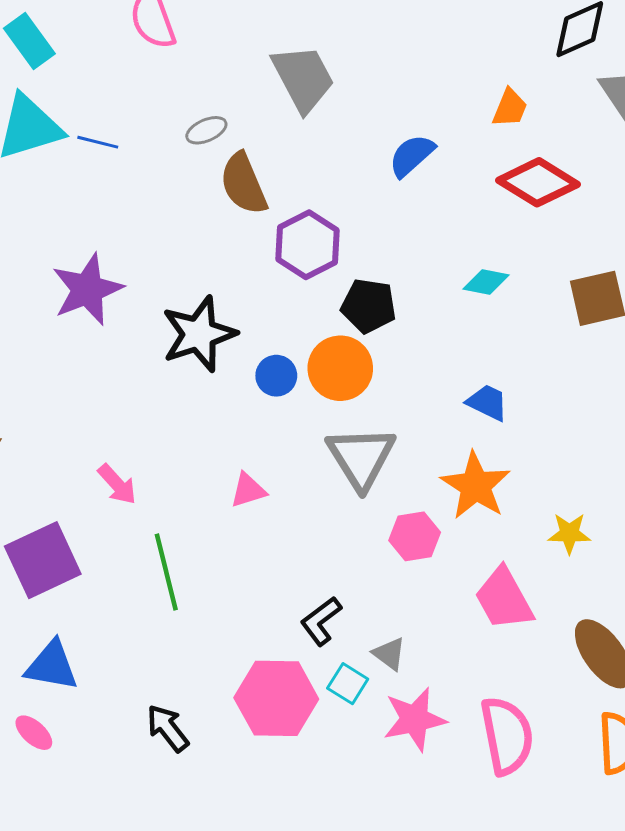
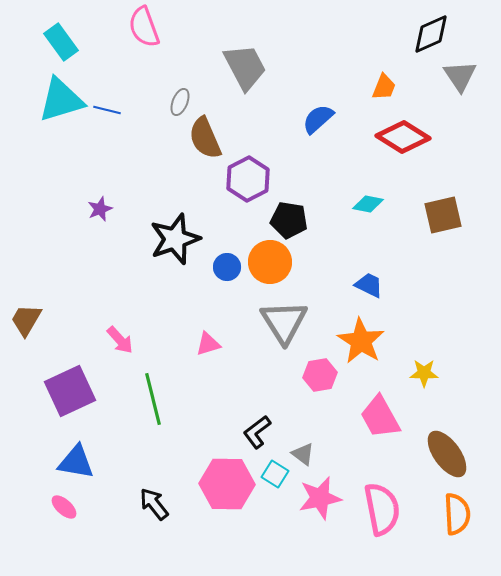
gray ellipse: (206, 130) -> (180, 102), turned -44
purple star: (87, 289) -> (100, 209), size x0.5

